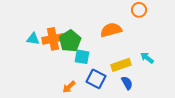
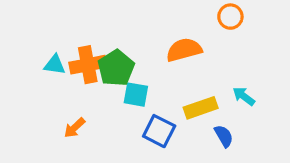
blue semicircle: (127, 83) -> (224, 136), moved
orange arrow: (69, 87) -> (74, 128), moved

